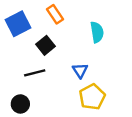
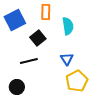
orange rectangle: (55, 14) -> (46, 12), turned 35
cyan semicircle: (97, 32) -> (68, 26), moved

